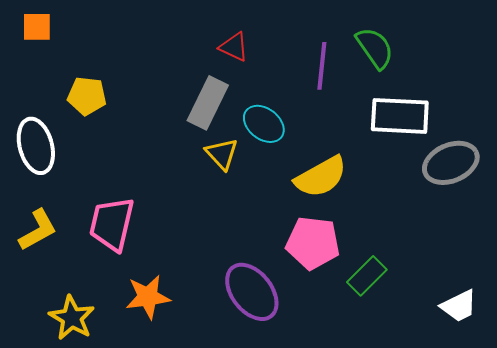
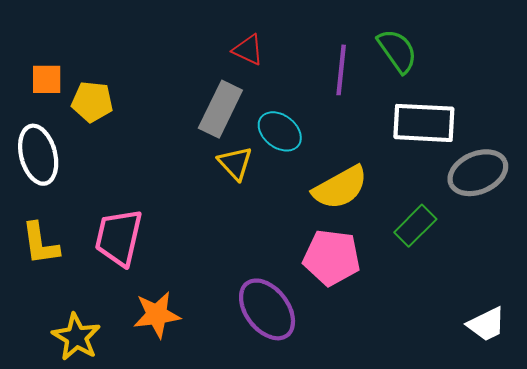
orange square: (37, 27) -> (47, 79), moved
yellow L-shape: (38, 230) -> (40, 244), turned 111
green rectangle: (367, 276) -> (415, 226), moved

